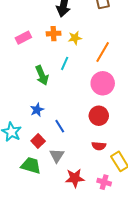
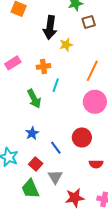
orange cross: (54, 34) -> (43, 66), moved
yellow star: (75, 38) -> (66, 45), moved
red circle: (99, 116) -> (82, 138), moved
green trapezoid: (31, 166) -> (30, 189), turned -125

